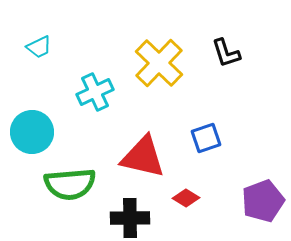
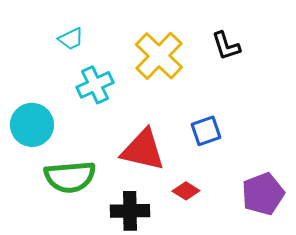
cyan trapezoid: (39, 47) -> (71, 39), moved

